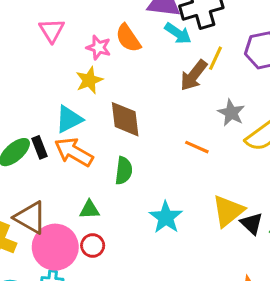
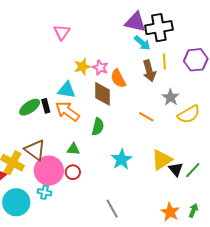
orange semicircle: (128, 38) -> (118, 79), moved
pink star: (99, 47) -> (100, 68), moved
yellow line: (215, 58) -> (164, 61), turned -35
brown arrow: (194, 75) -> (149, 71), turned -60
cyan triangle: (69, 119) -> (67, 90), turned 30

